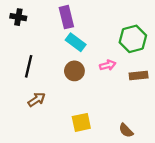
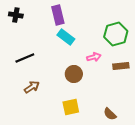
black line: (29, 66) -> (25, 58), turned 54
brown circle: (74, 71) -> (74, 74), moved

